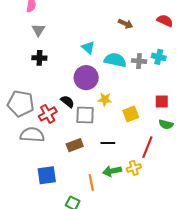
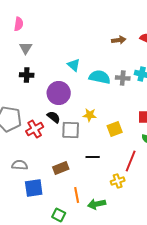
brown arrow: (126, 24) -> (119, 40), moved, turned -32
purple circle: (86, 78) -> (59, 93), moved
gray semicircle: (32, 135) -> (20, 165), moved, size x0.7
brown rectangle: (75, 145) -> (61, 168), moved
green arrow: (112, 171) -> (97, 204), moved

